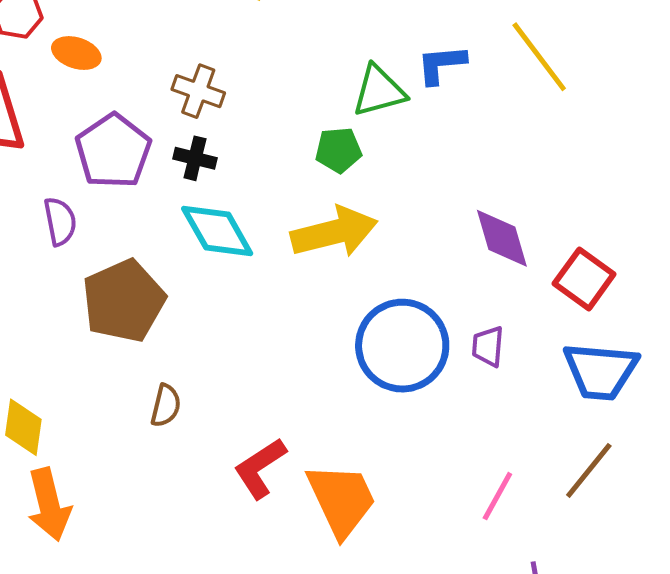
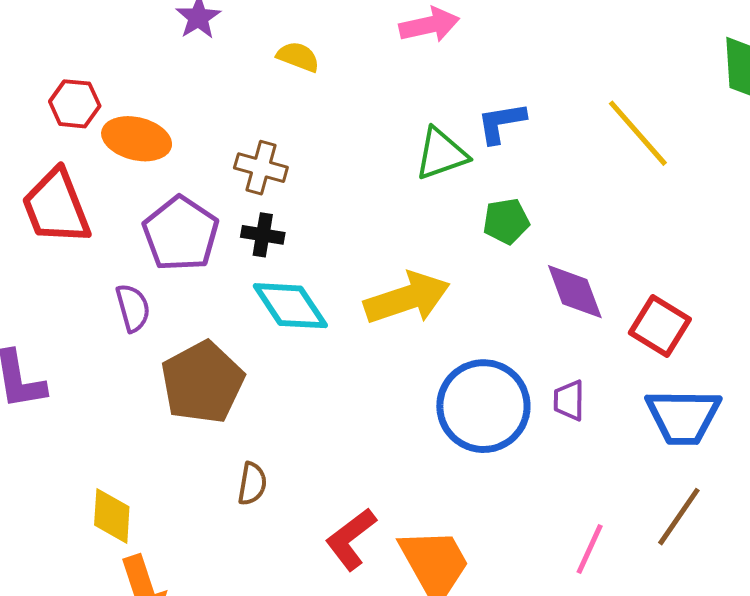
orange ellipse: (76, 53) -> (137, 139), size x1.4
yellow line: (539, 57) -> (638, 133), moved
green pentagon: (338, 150) -> (506, 221), moved

